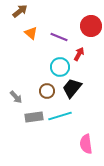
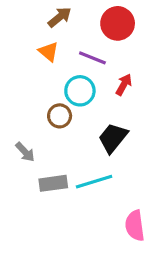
brown arrow: (20, 11) -> (60, 17), moved
red circle: (91, 26) -> (118, 23), moved
cyan circle: (60, 67) -> (80, 91), moved
brown circle: (47, 91) -> (60, 116), moved

